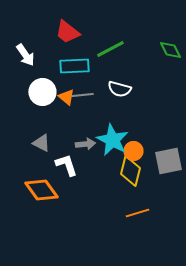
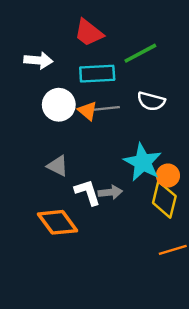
white arrow: (25, 55) -> (38, 60), turned -50
gray arrow: (85, 144) -> (110, 192), moved

